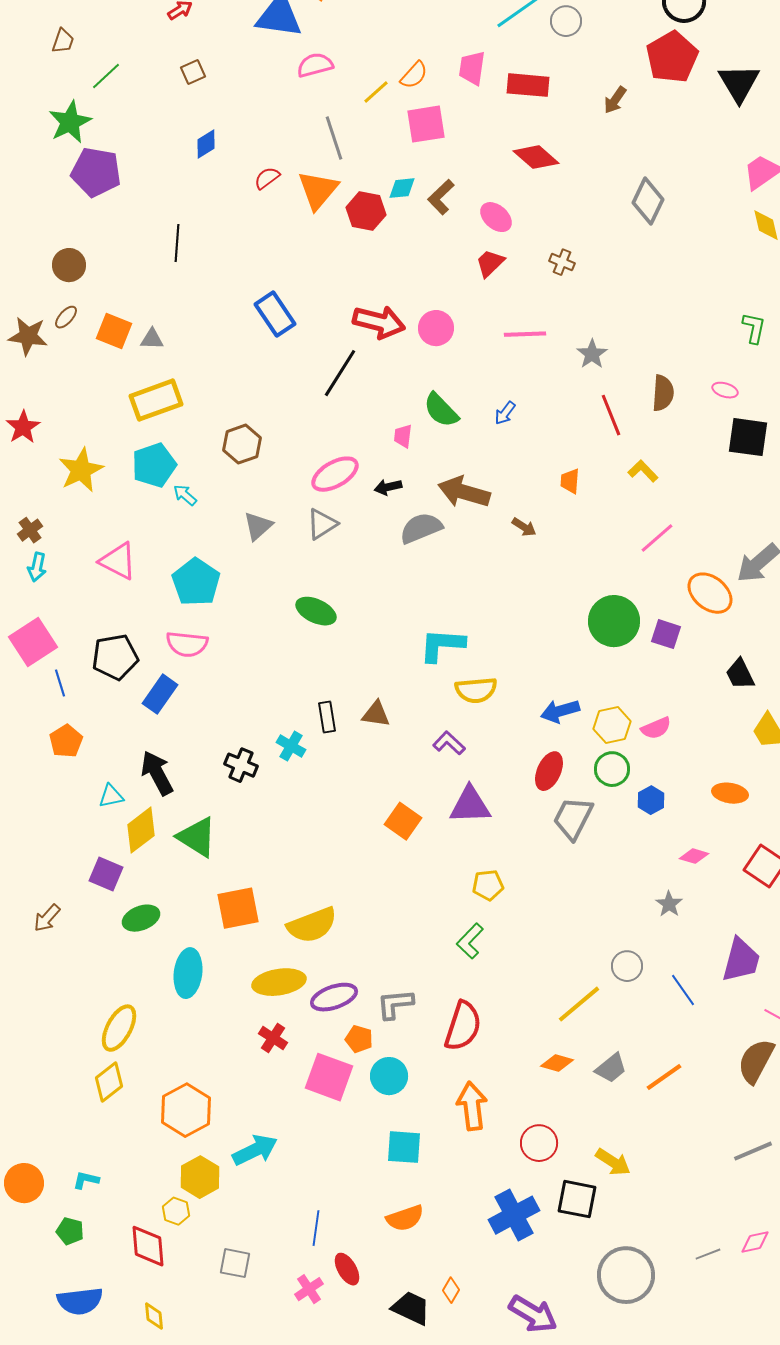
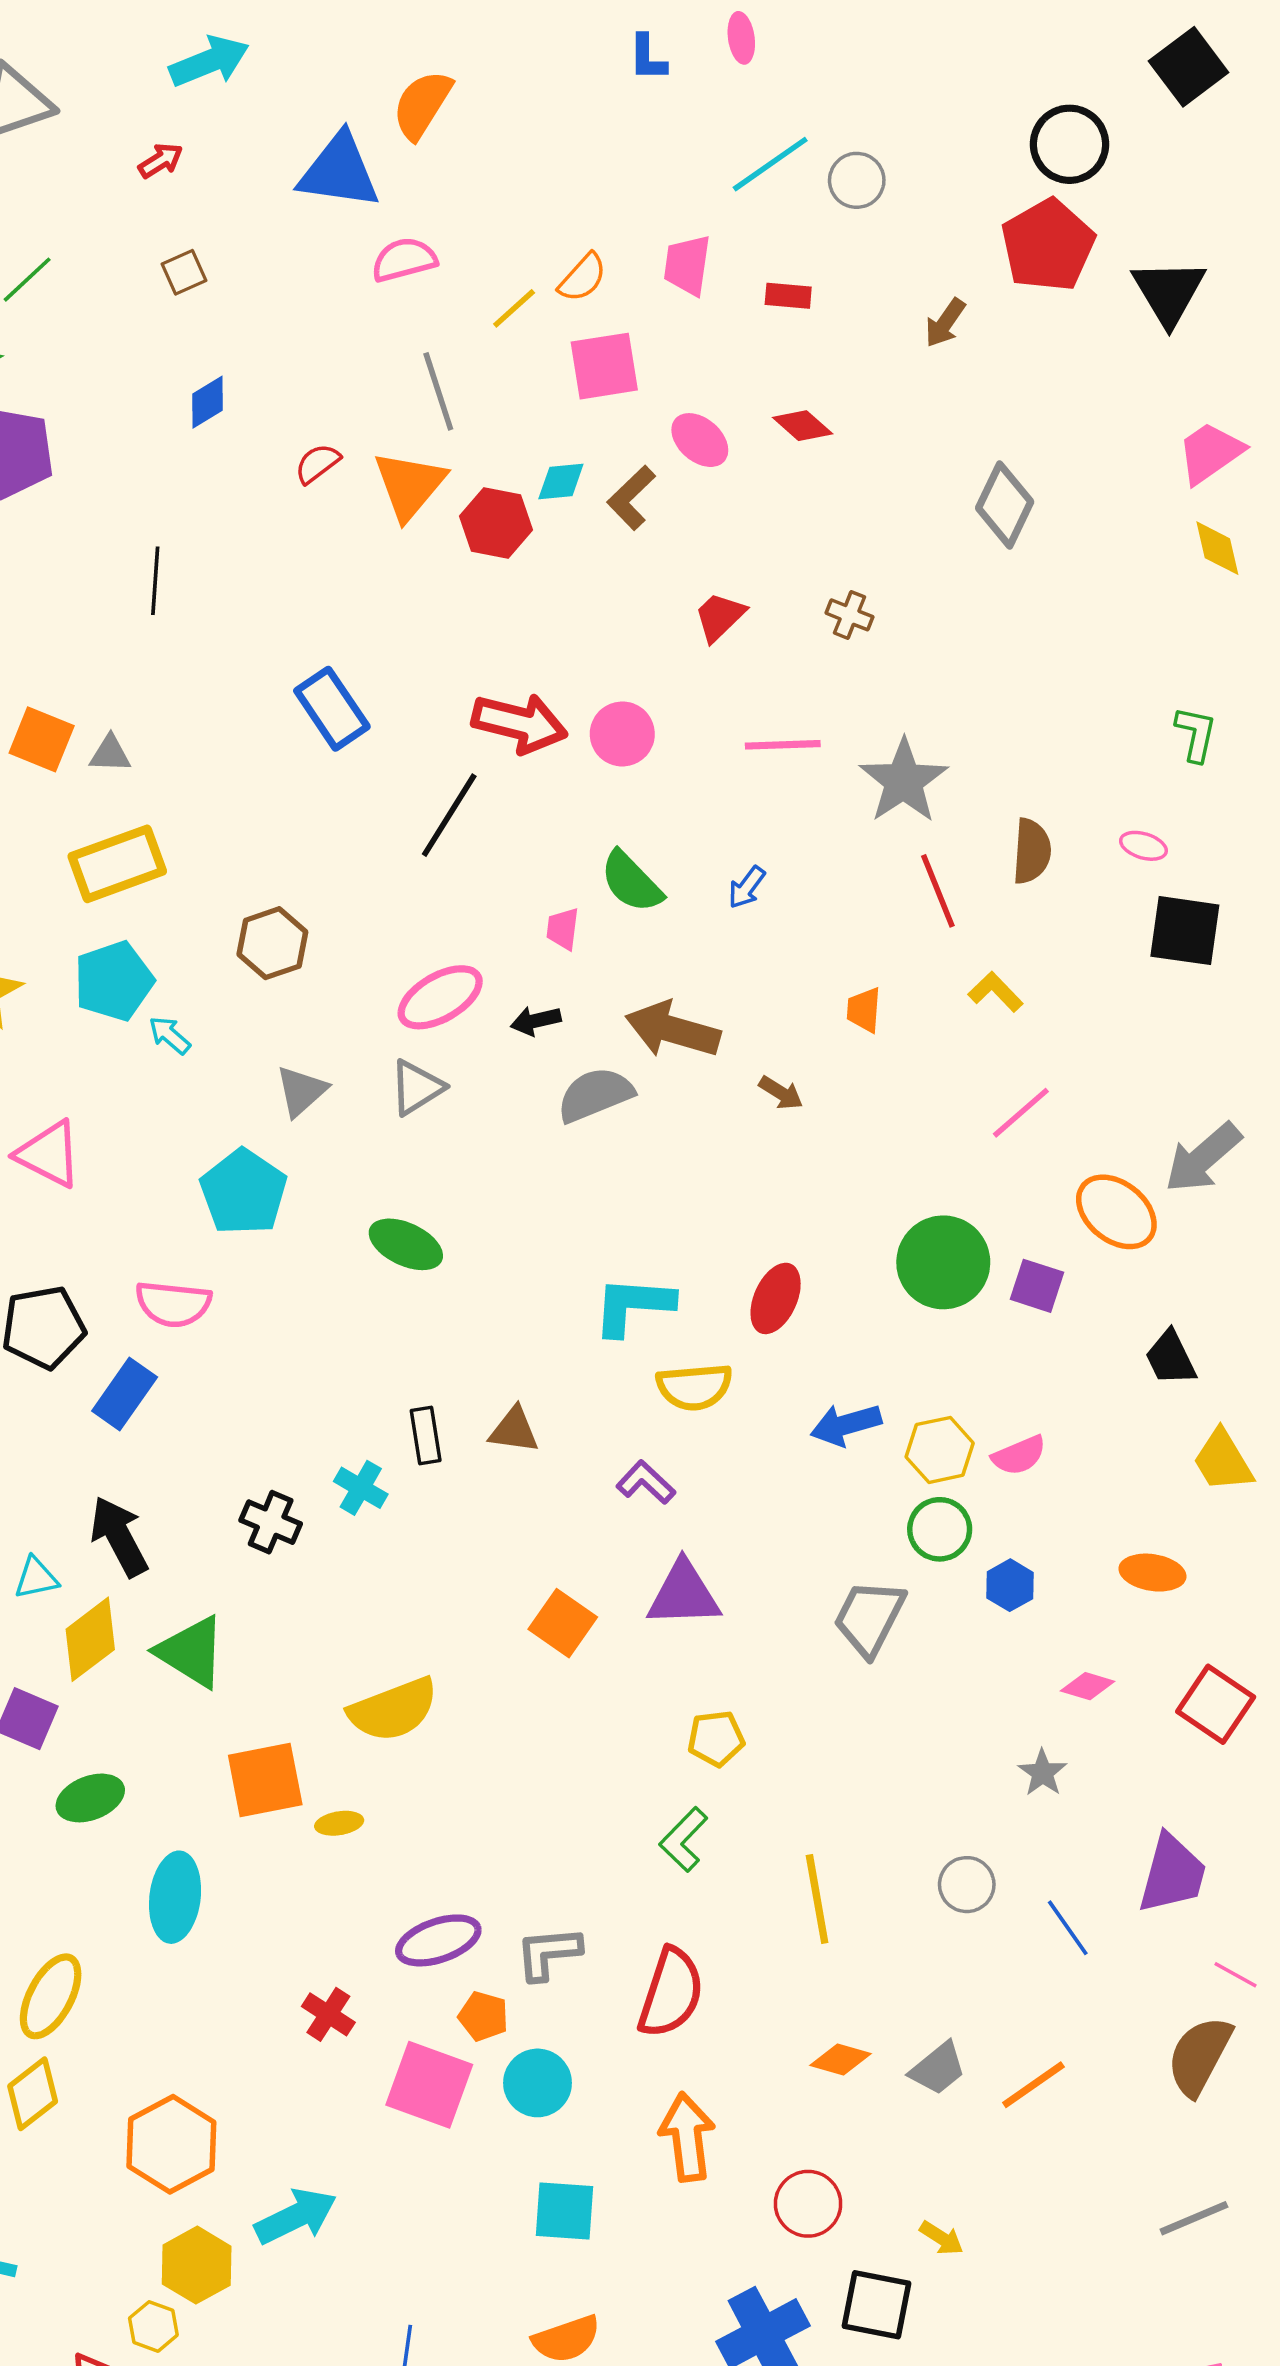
red rectangle: (528, 85) -> (788, 296), size x0.6
red diamond: (536, 157) -> (803, 426), size x0.7
pink ellipse: (496, 217) -> (700, 440), moved
gray star: (592, 354) -> (904, 781), size x1.6
cyan pentagon: (196, 582) -> (244, 1192), moved
red ellipse: (549, 771) -> (776, 1298), moved
yellow semicircle: (312, 925) -> (393, 1710), moved
yellow ellipse: (279, 982) -> (339, 1823), moved, size x0.5
yellow line: (579, 1004) -> (817, 1899), moved, turned -60
yellow arrow: (613, 1162) -> (941, 2238), size x0.7

